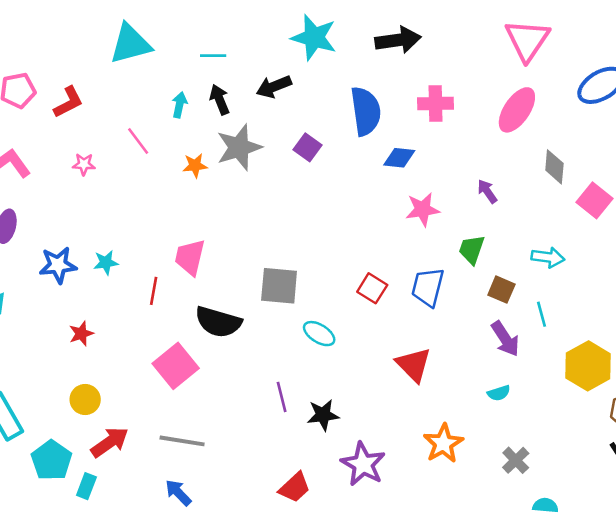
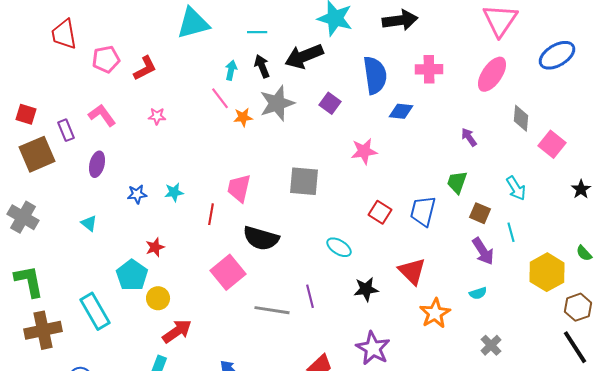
black arrow: (274, 87) -> (304, 56), size x1.4
pink line: (138, 141) -> (220, 98), moved
pink star: (423, 209) -> (364, 151), moved
cyan arrow: (548, 257) -> (516, 188), turned 50
blue star: (58, 265) -> (137, 194), size x0.7
gray square: (279, 286) -> (304, 181), moved
black star: (323, 415) -> (366, 289), moved
gray line: (182, 441) -> (272, 310), moved
orange star: (443, 443) -> (435, 313), moved
cyan pentagon: (52, 460) -> (132, 275), moved

